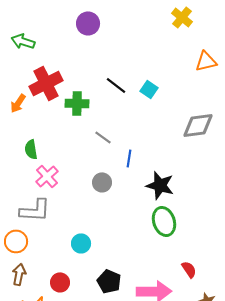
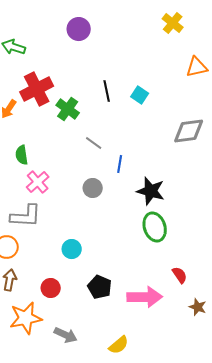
black line: (116, 85) -> (107, 91), turned 40
green cross: (77, 103) -> (68, 109), turned 35

